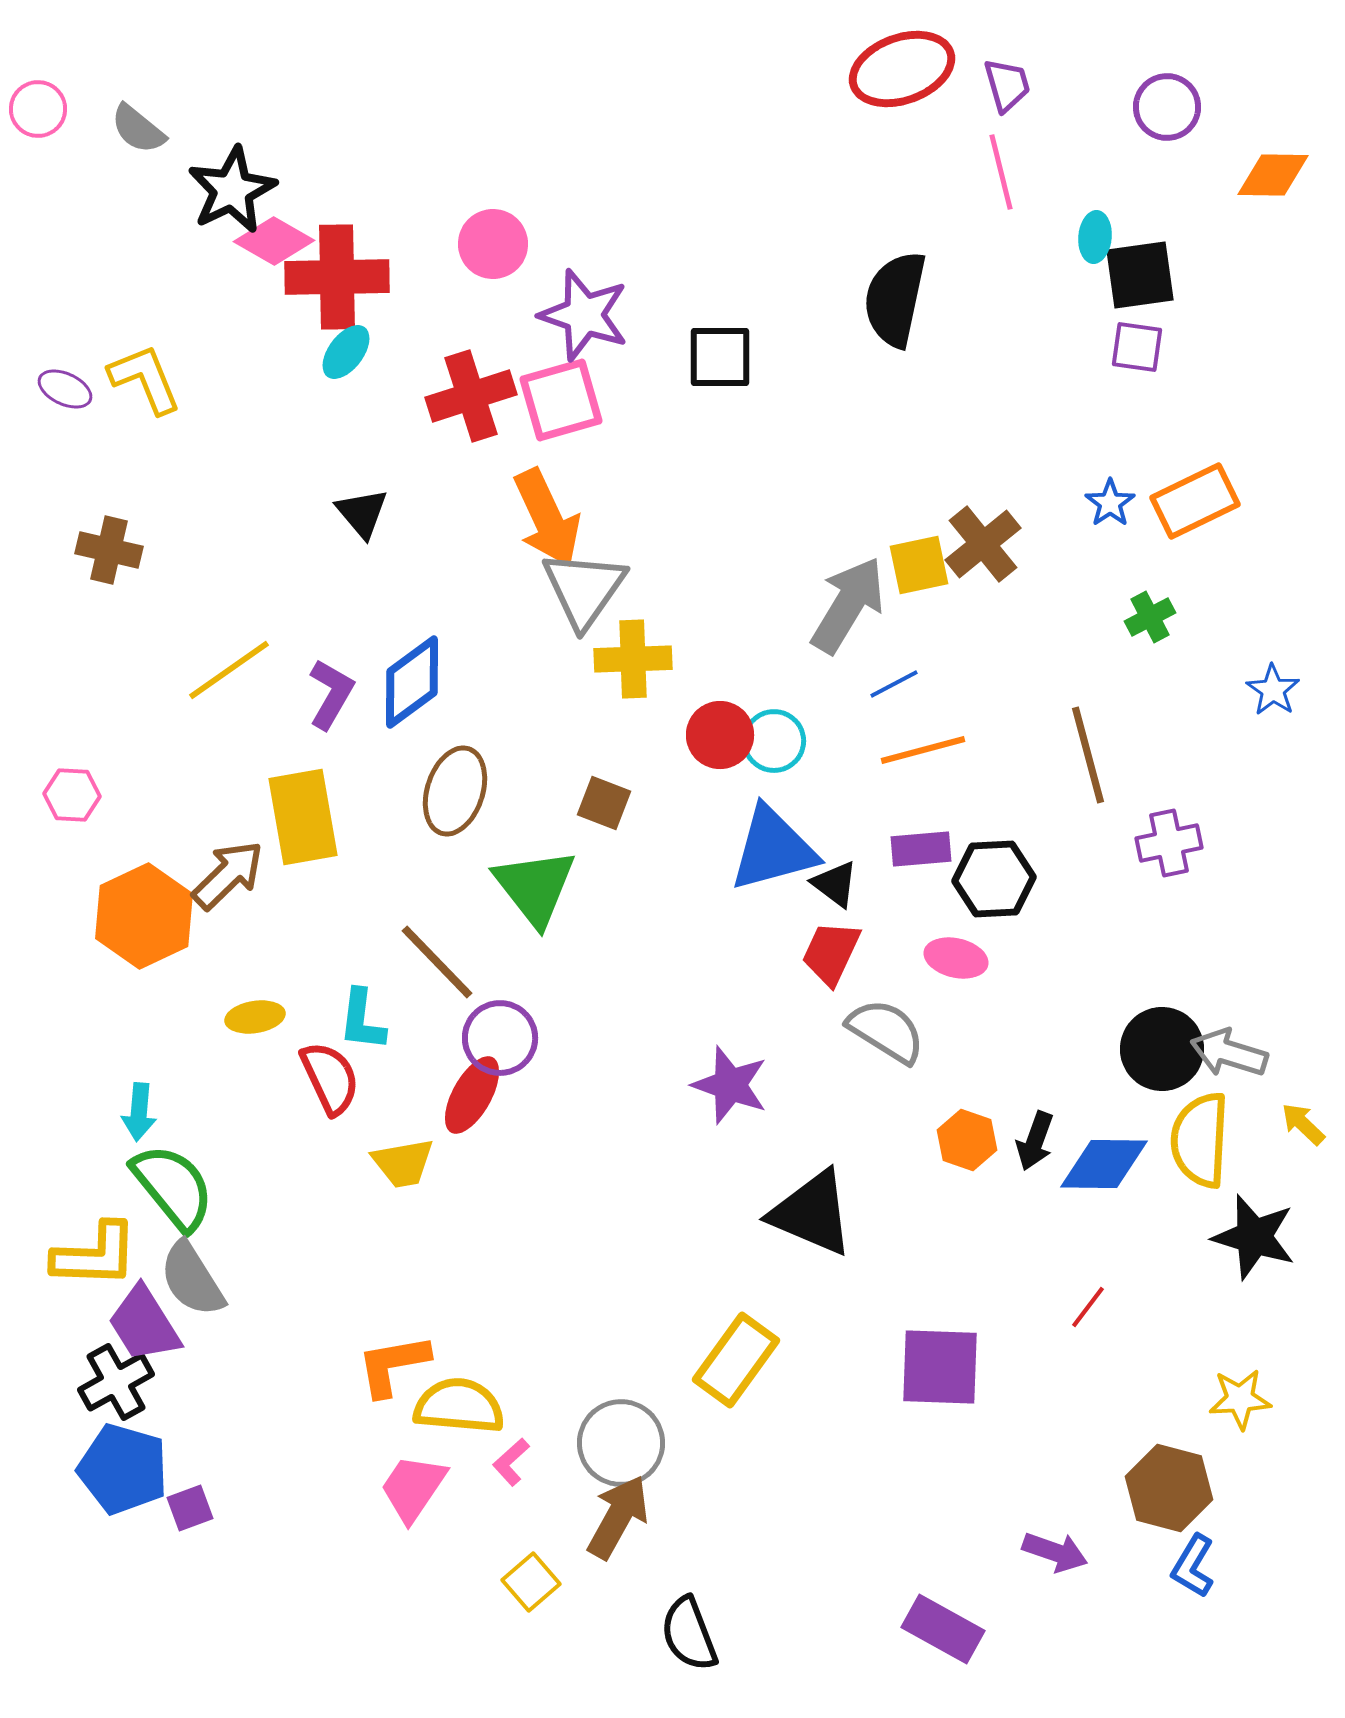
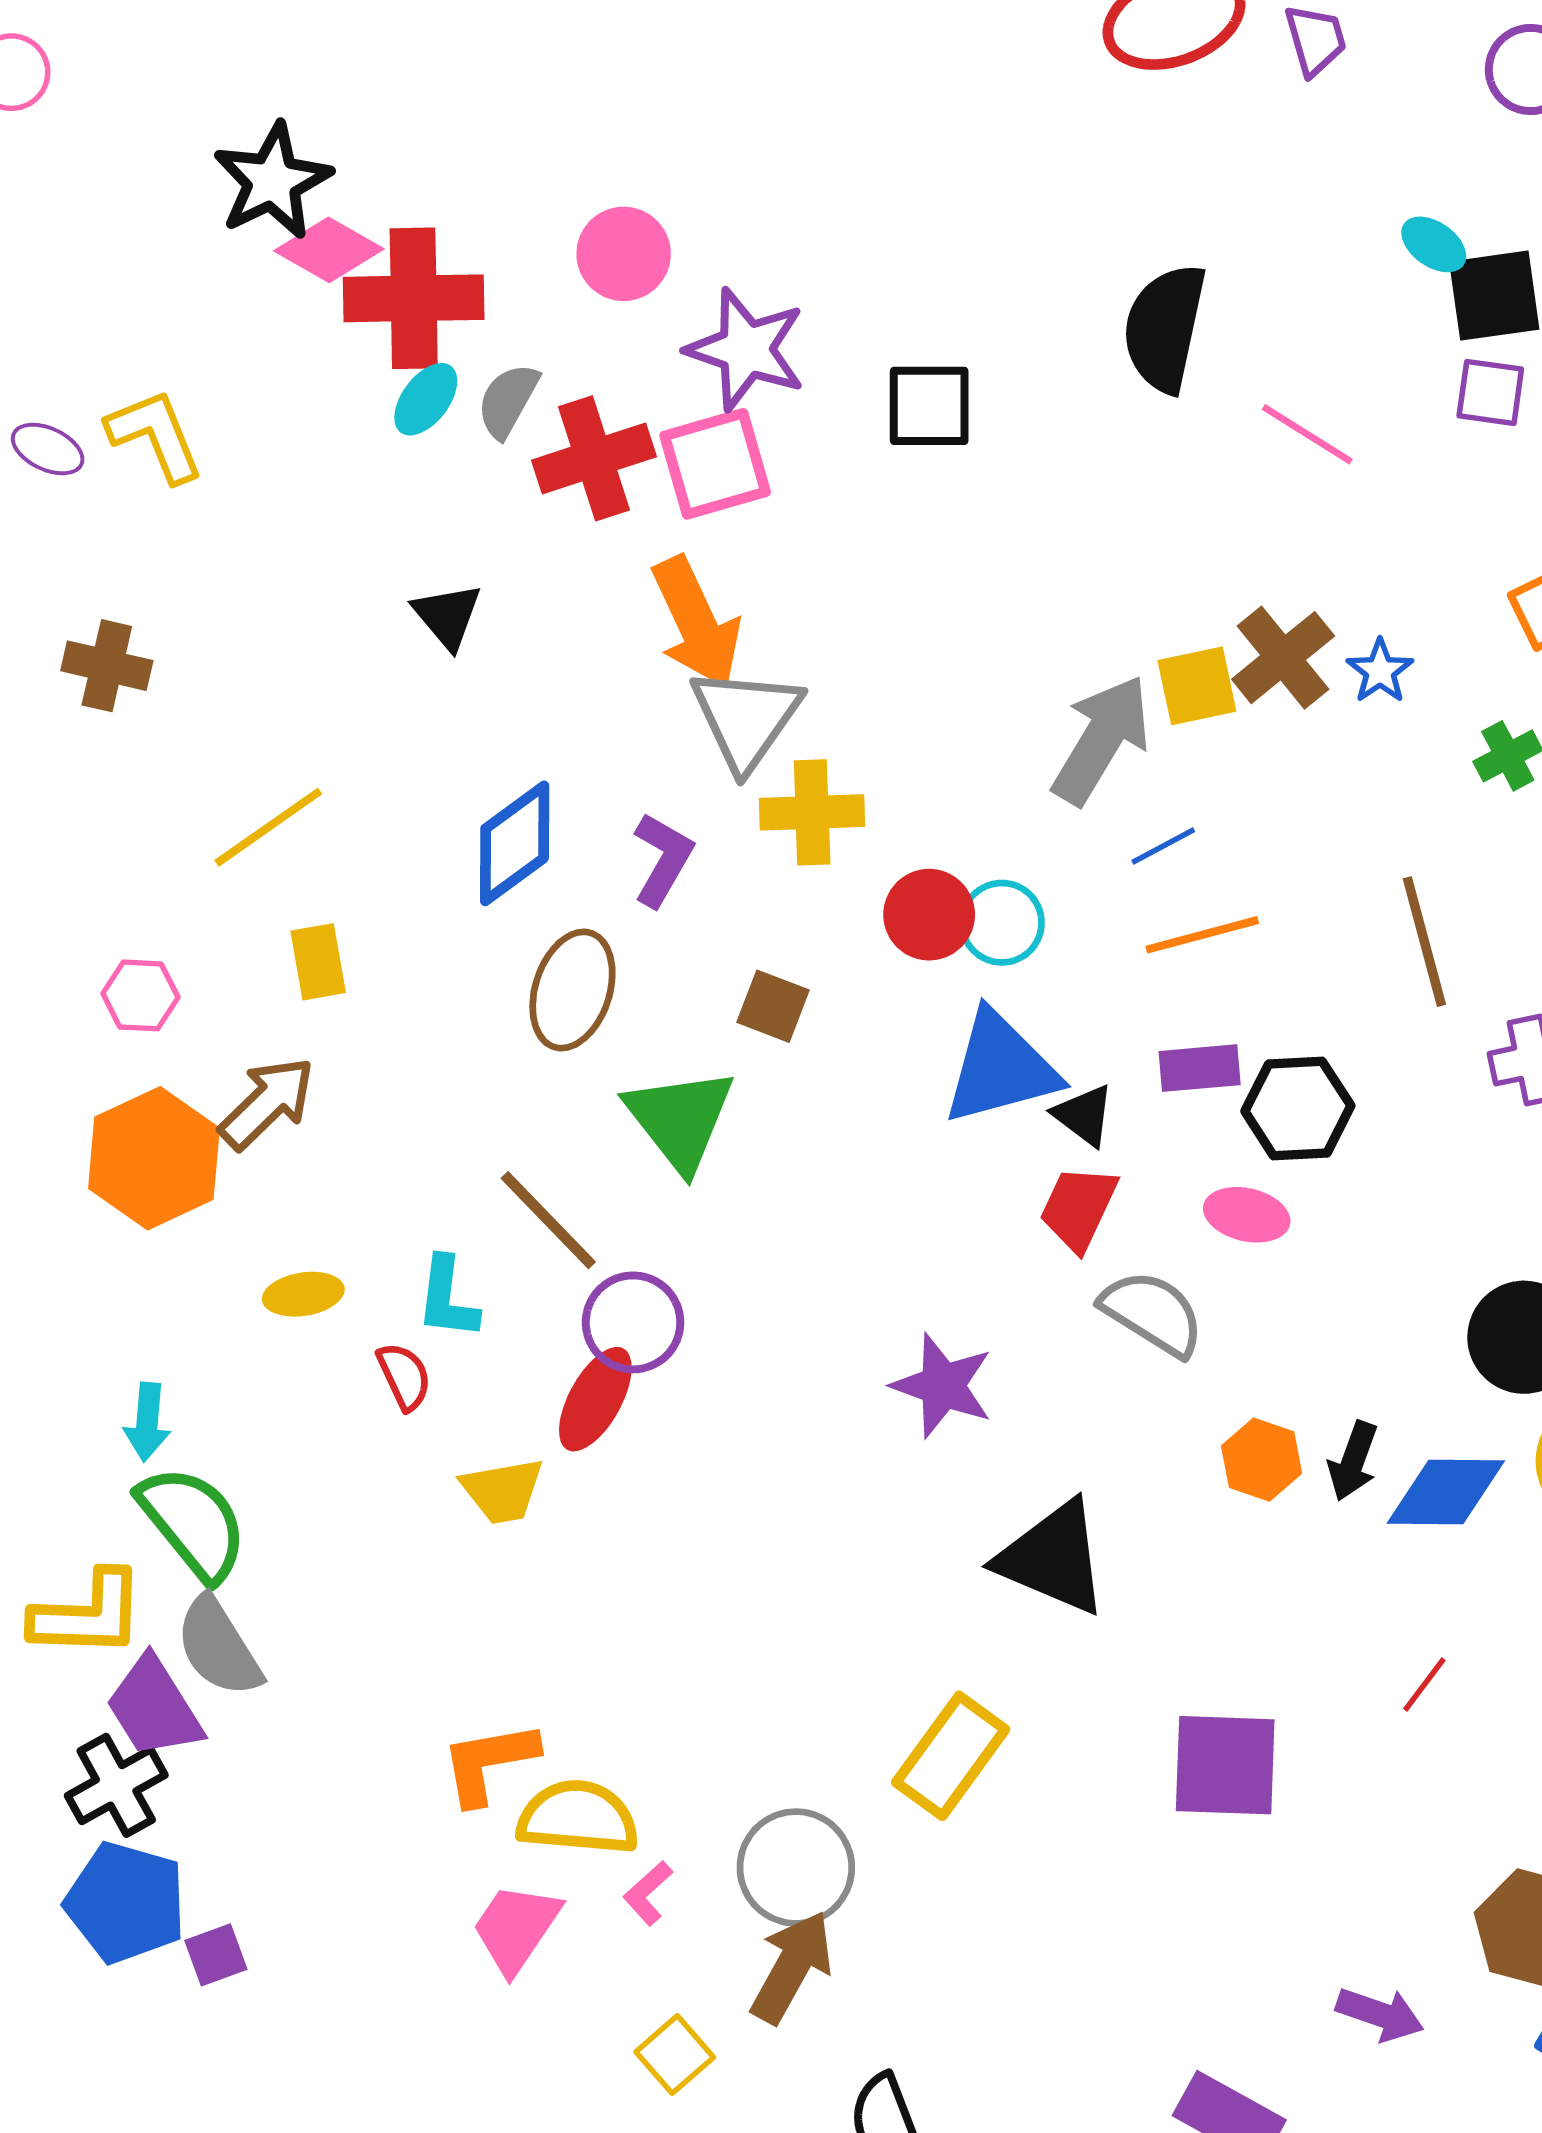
gray semicircle: (138, 129) -> (508, 401), moved, turned 80
pink line: (1001, 172) -> (1307, 434), moved, turned -44
cyan ellipse: (1095, 237) -> (1434, 244), turned -60
blue star: (1110, 503) -> (1380, 671), moved
purple L-shape: (331, 694) -> (663, 859), moved
pink hexagon: (72, 795) -> (140, 995), moved
yellow rectangle: (303, 817) -> (318, 962), moved, size x0.6
red semicircle: (330, 1078) -> (404, 1376), size x0.7

